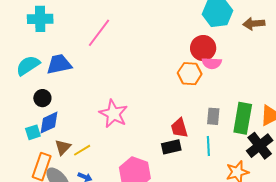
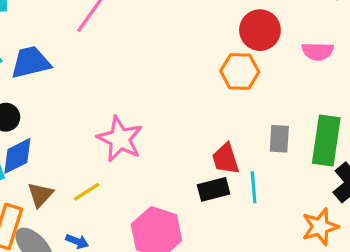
pink semicircle: (212, 63) -> (318, 51), moved
cyan line: (208, 146) -> (254, 187), moved
yellow line: (82, 150) -> (87, 192), moved

